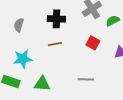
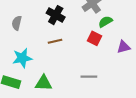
black cross: (56, 19) -> (56, 15), turned 30
green semicircle: (113, 21) -> (105, 22), moved

